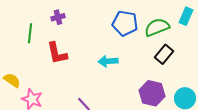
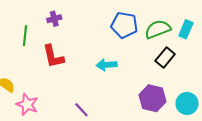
cyan rectangle: (186, 16) -> (186, 29), moved

